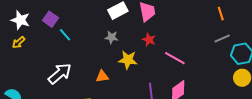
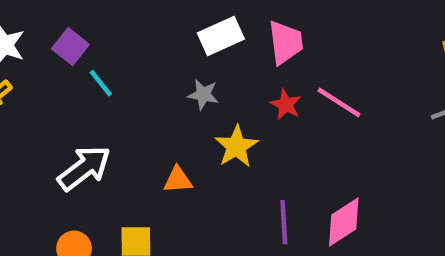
pink line: (175, 58) -> (339, 102), moved
yellow star: (128, 60) -> (236, 146), turned 30

